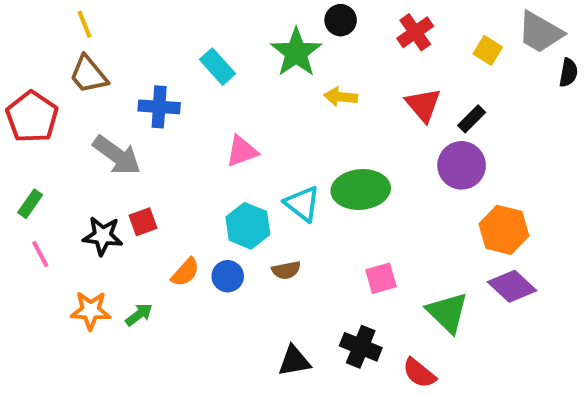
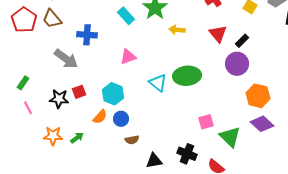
cyan rectangle: (218, 67) -> (126, 16), moved
red pentagon: (32, 117) -> (24, 20), moved
cyan hexagon: (248, 226) -> (113, 94), moved
brown semicircle: (286, 270) -> (132, 140), moved
pink square: (381, 278) -> (206, 122), moved

